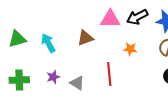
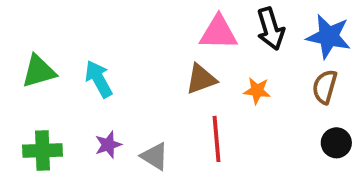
black arrow: (137, 17) -> (271, 29), turned -80
brown triangle: (85, 38) -> (201, 79), moved

